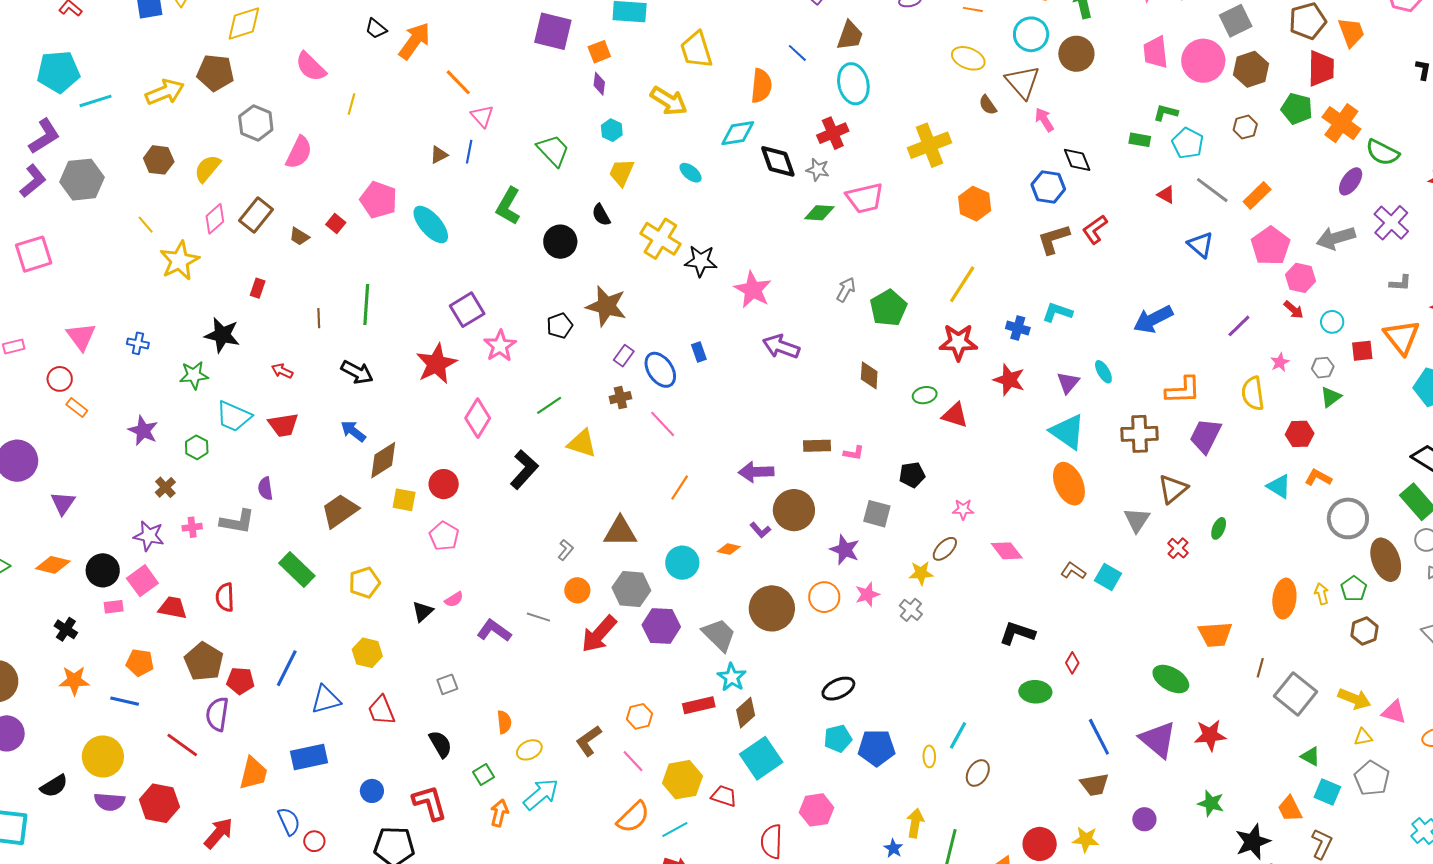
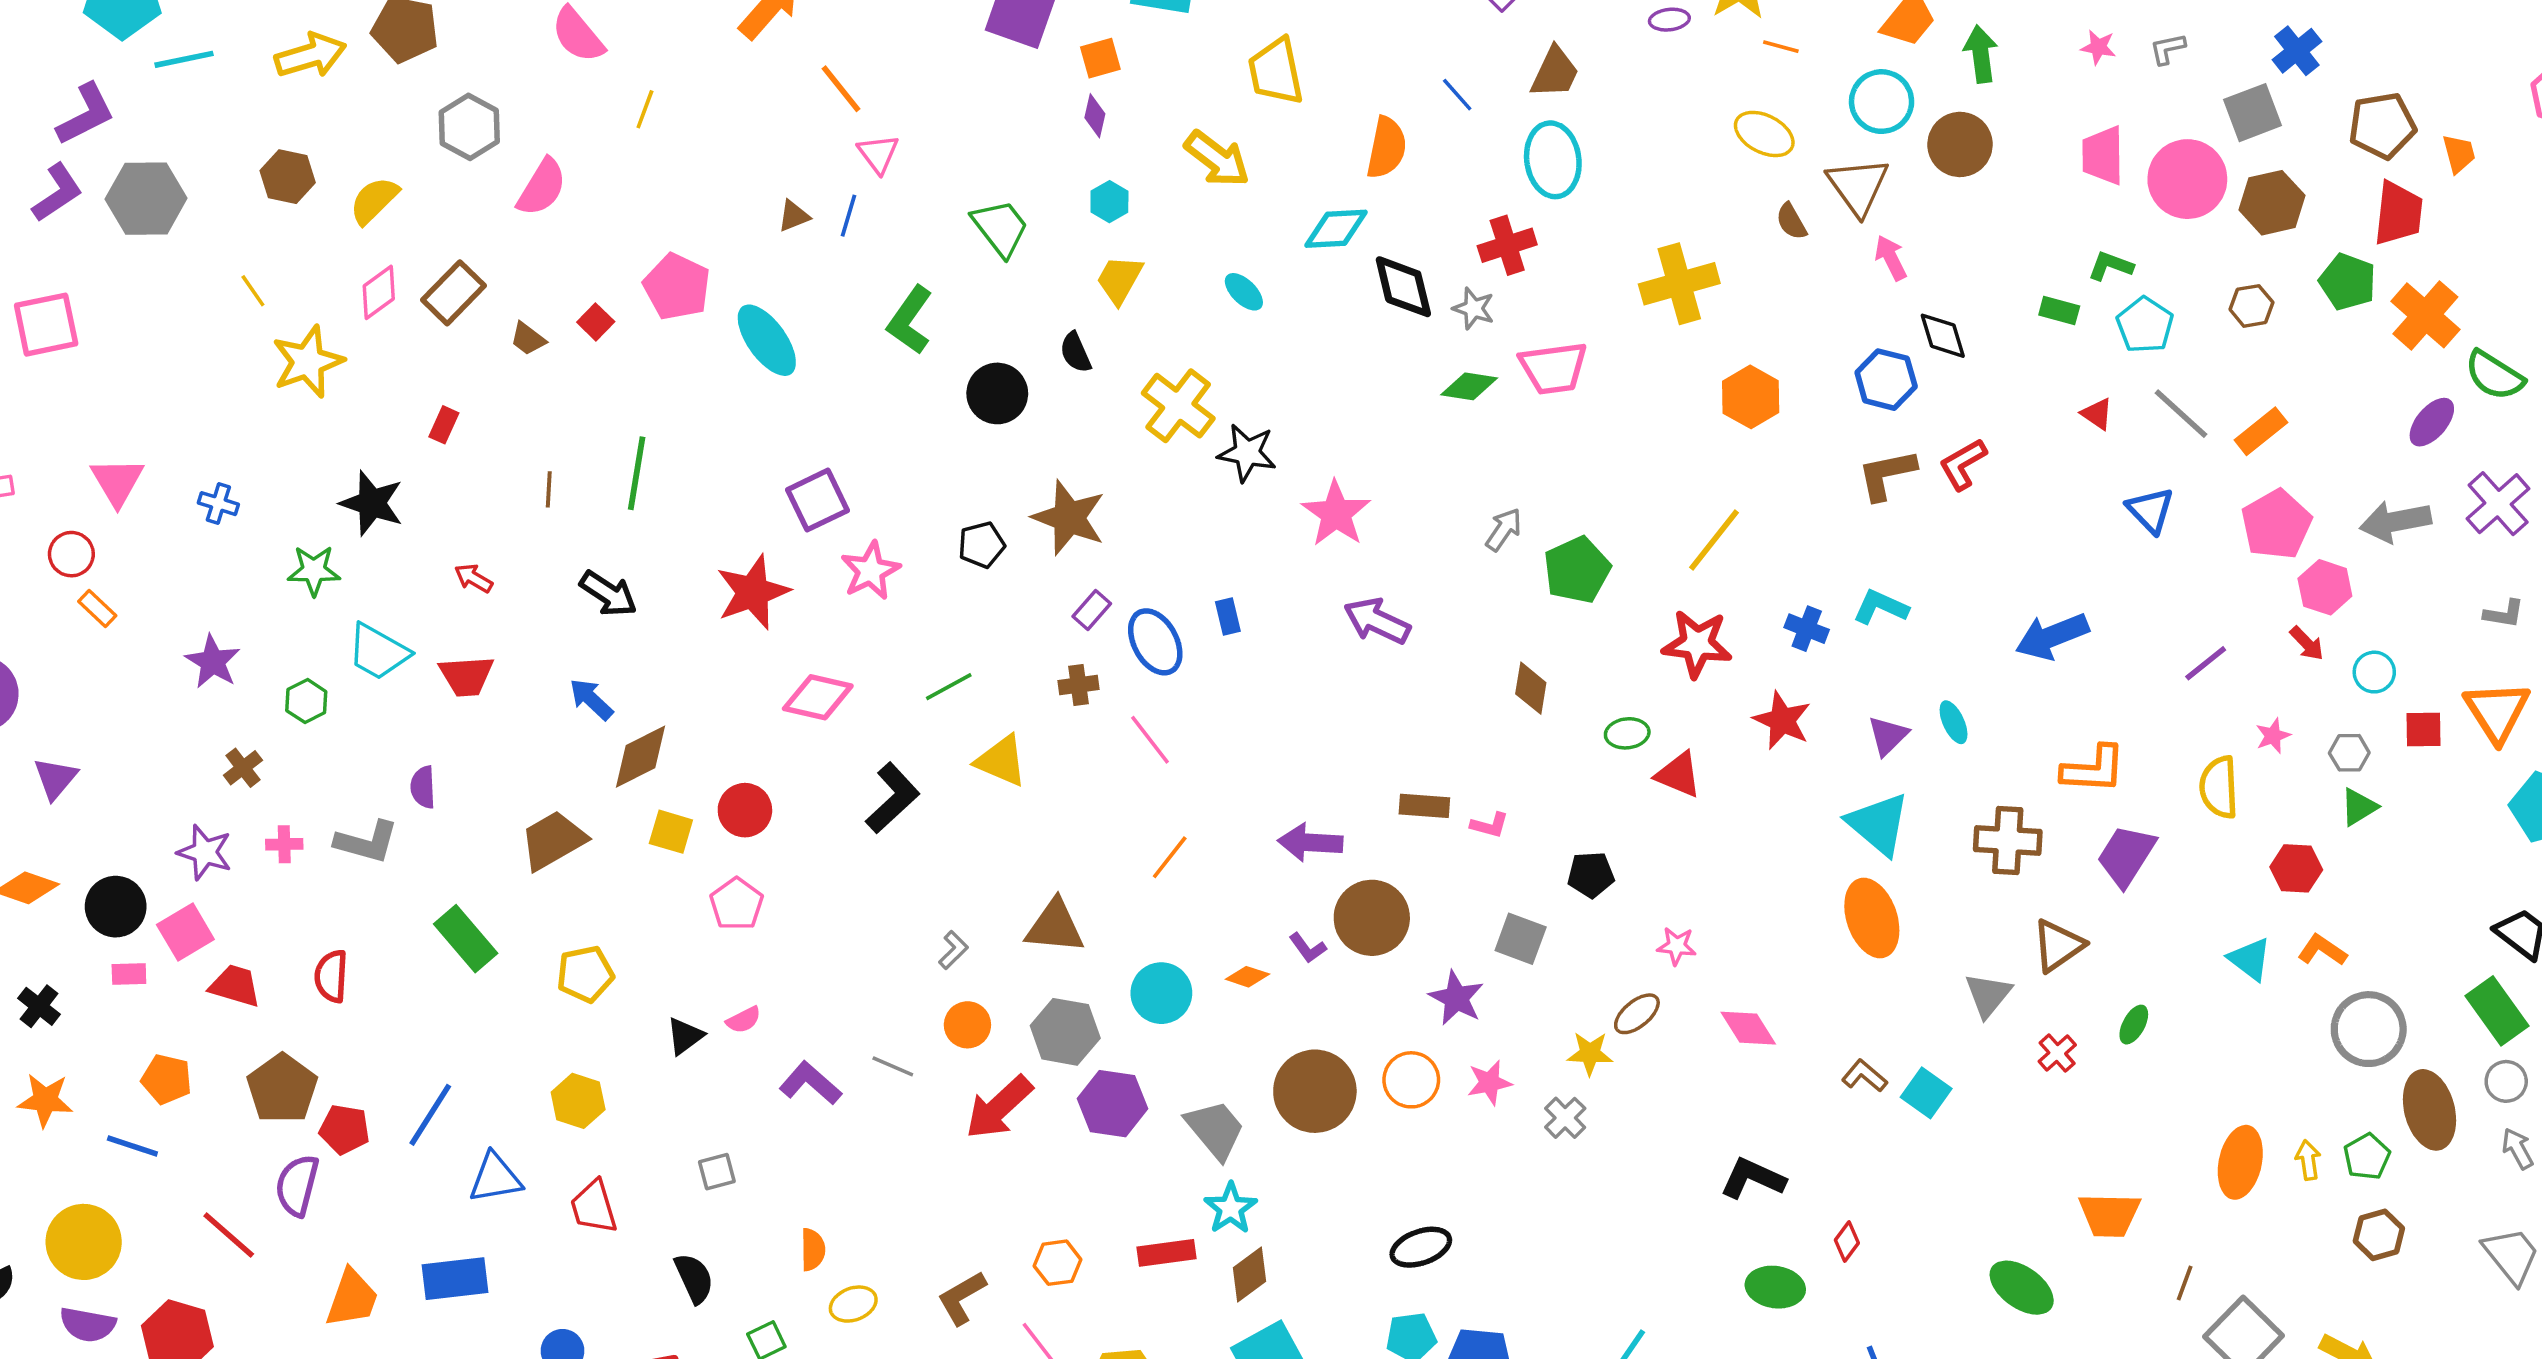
orange trapezoid: (1351, 32) -> (2459, 154), size x0.7
pink diamond: (478, 418) -> (818, 697), turned 66

